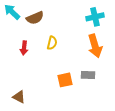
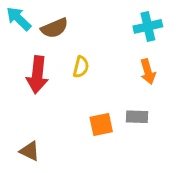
orange arrow: (95, 46) -> (148, 72), size x0.7
red arrow: (24, 48) -> (37, 75), size x1.6

